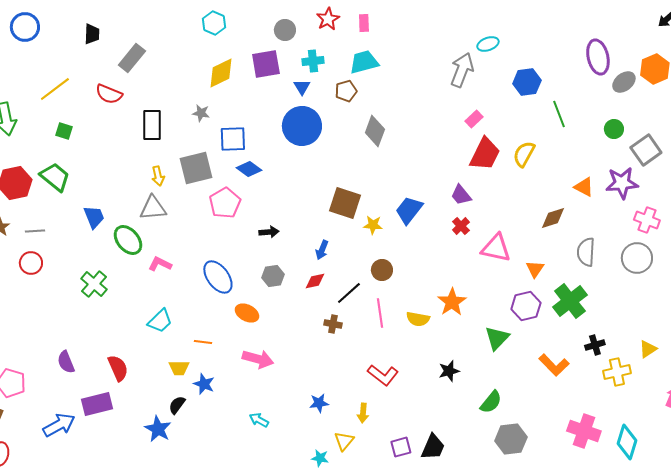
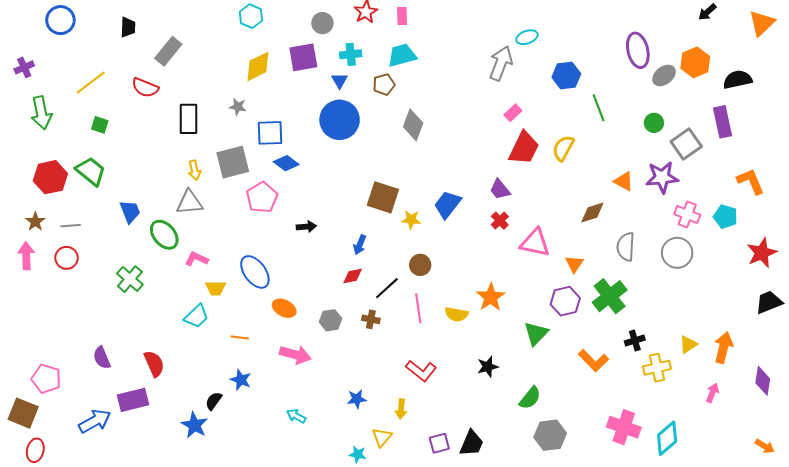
gray hexagon: (273, 276) -> (330, 320), moved
yellow trapezoid: (179, 368) -> (216, 288), moved
cyan diamond: (627, 442) -> (667, 438), turned 32

